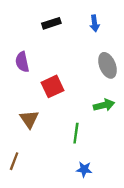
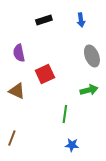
brown triangle: (29, 119) -> (17, 91), moved, turned -30

